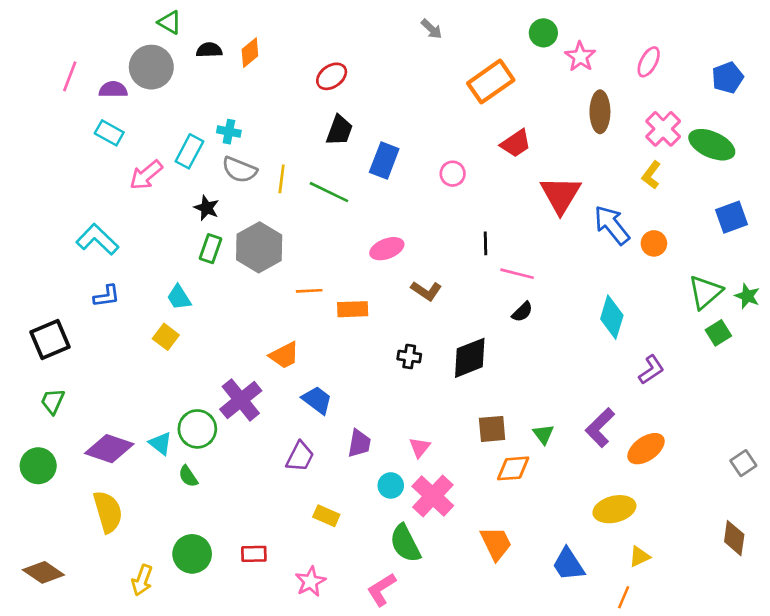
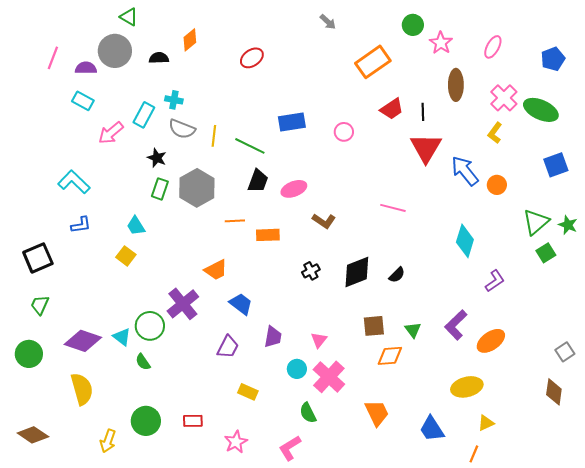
black semicircle: (209, 50) -> (159, 58), moved
black trapezoid: (339, 130) -> (258, 181), moved
blue rectangle: (384, 161) -> (292, 122), turned 60
black line: (485, 243) -> (423, 112), moved
black semicircle: (522, 312) -> (397, 275), moved
black cross: (409, 357) -> (311, 271), turned -36
brown diamond: (734, 538) -> (554, 392), moved
green semicircle: (405, 543) -> (308, 413), size x0.7

